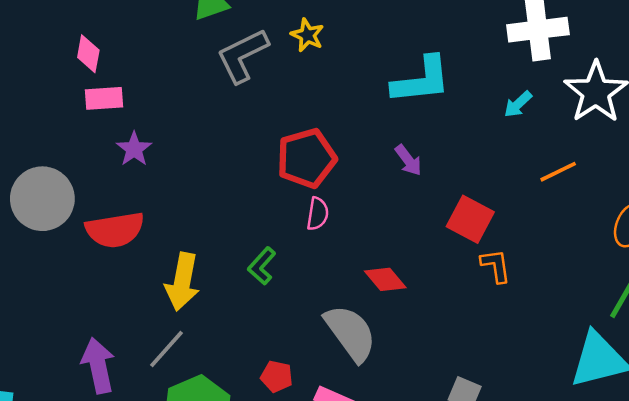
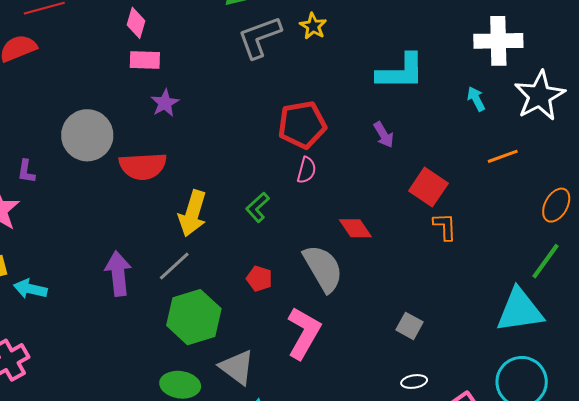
cyan arrow: (518, 104) -> (476, 99), turned 100
red pentagon: (277, 376) -> (259, 279), moved

